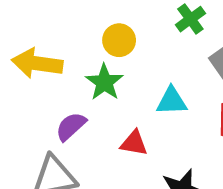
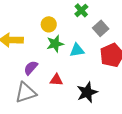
green star: (104, 82) -> (55, 44), moved, turned 30
red triangle: (134, 143) -> (56, 80), moved

